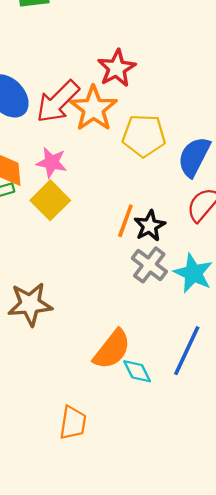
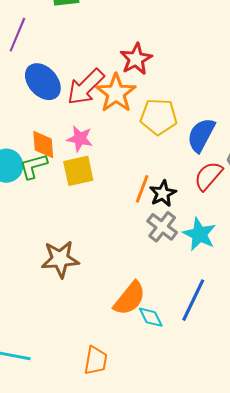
yellow square: (50, 200) -> (78, 171), turned 32

